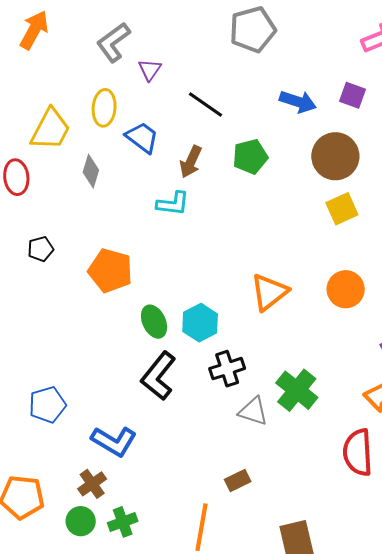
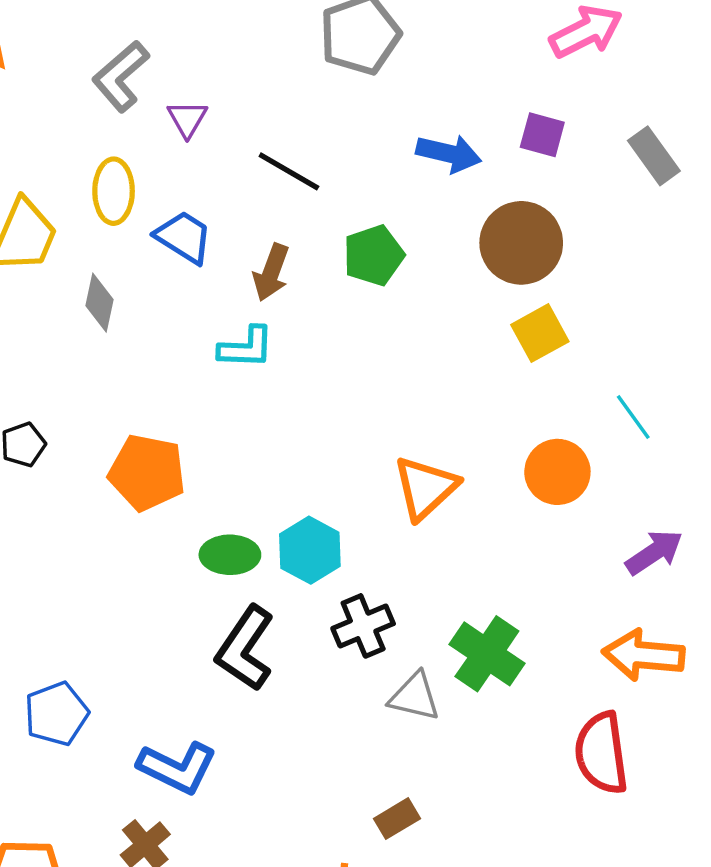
green ellipse: (154, 322) -> (230, 555), turned -60

